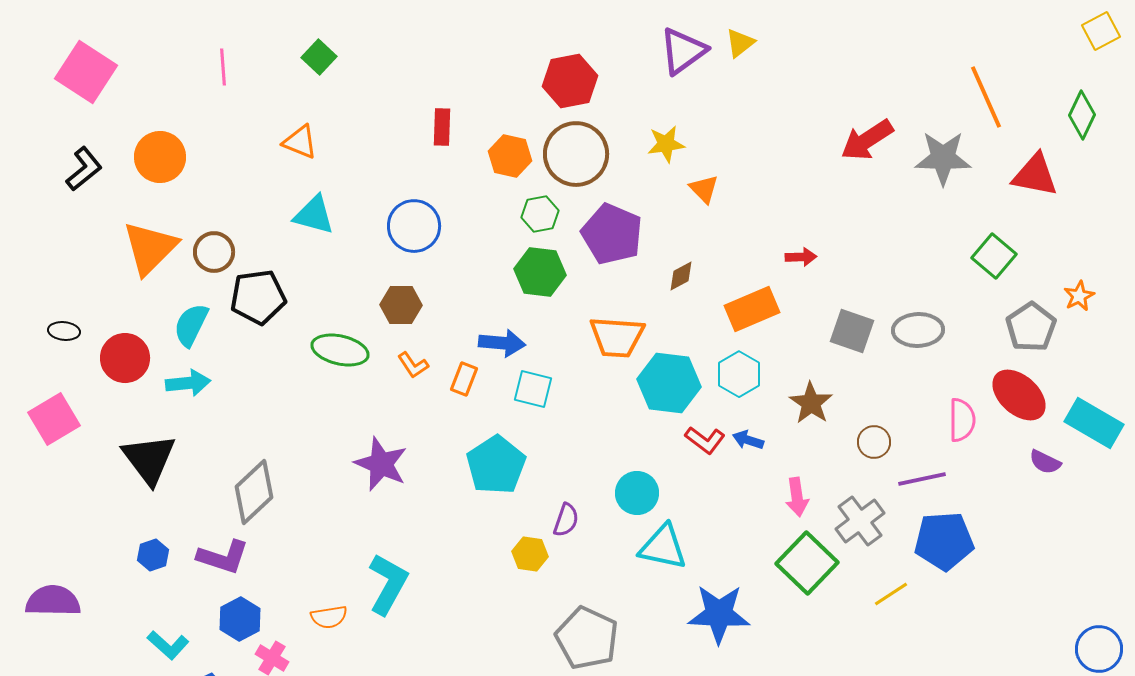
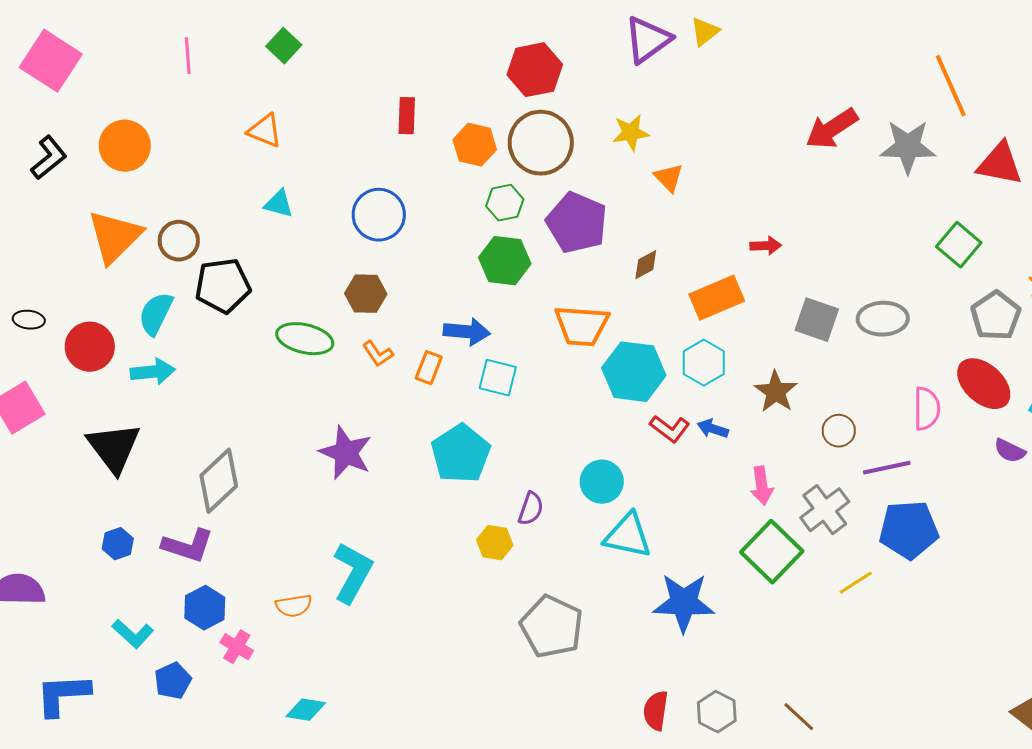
cyan triangle: (314, 215) -> (279, 204), size x0.7

